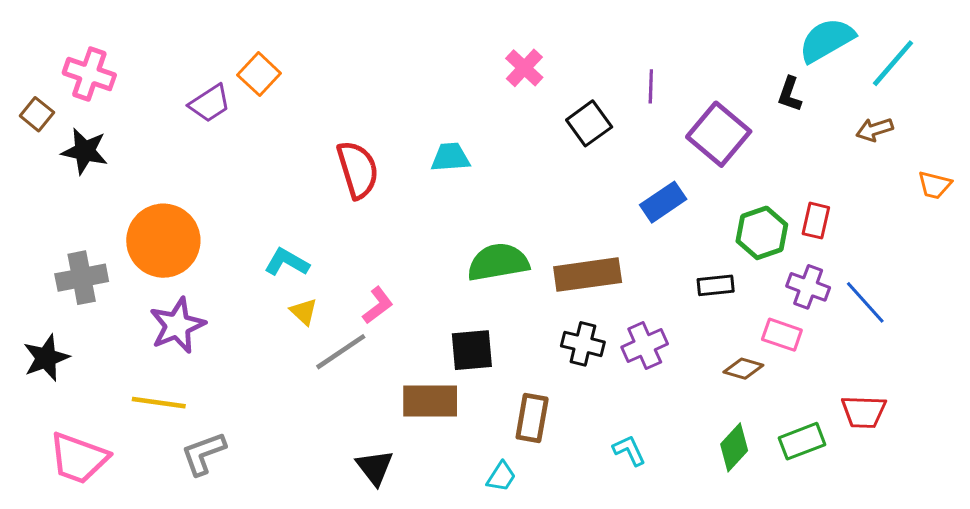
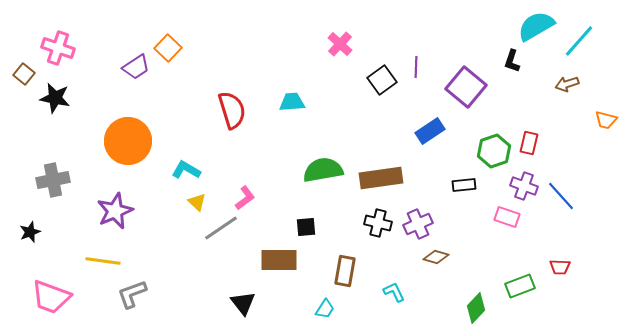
purple line: (651, 86) -> (416, 67), moved
orange circle: (163, 241) -> (128, 141), moved
black square: (472, 350) -> (306, 227), size x0.7
black star: (46, 358) -> (30, 232), size x0.7
brown diamond: (743, 369) -> (436, 257), moved
red trapezoid: (864, 412) -> (560, 267), size x0.7
green diamond: (734, 447) -> (476, 308), moved
cyan L-shape: (629, 450) -> (394, 292), moved

